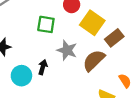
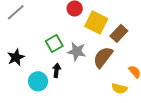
green square: (46, 24) -> (54, 43), moved, turned -30

